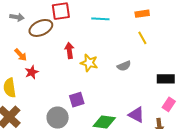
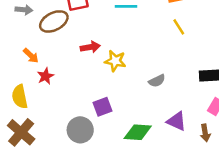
red arrow: (69, 50) -> (90, 47), turned 91
gray semicircle: (124, 66) -> (157, 81), moved

